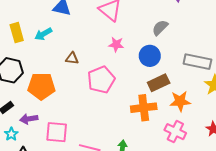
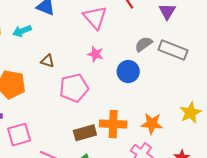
gray rectangle: (197, 62) -> (173, 50), moved
brown rectangle: (159, 83) -> (85, 133), moved
pink square: (57, 132) -> (19, 135), turned -30

